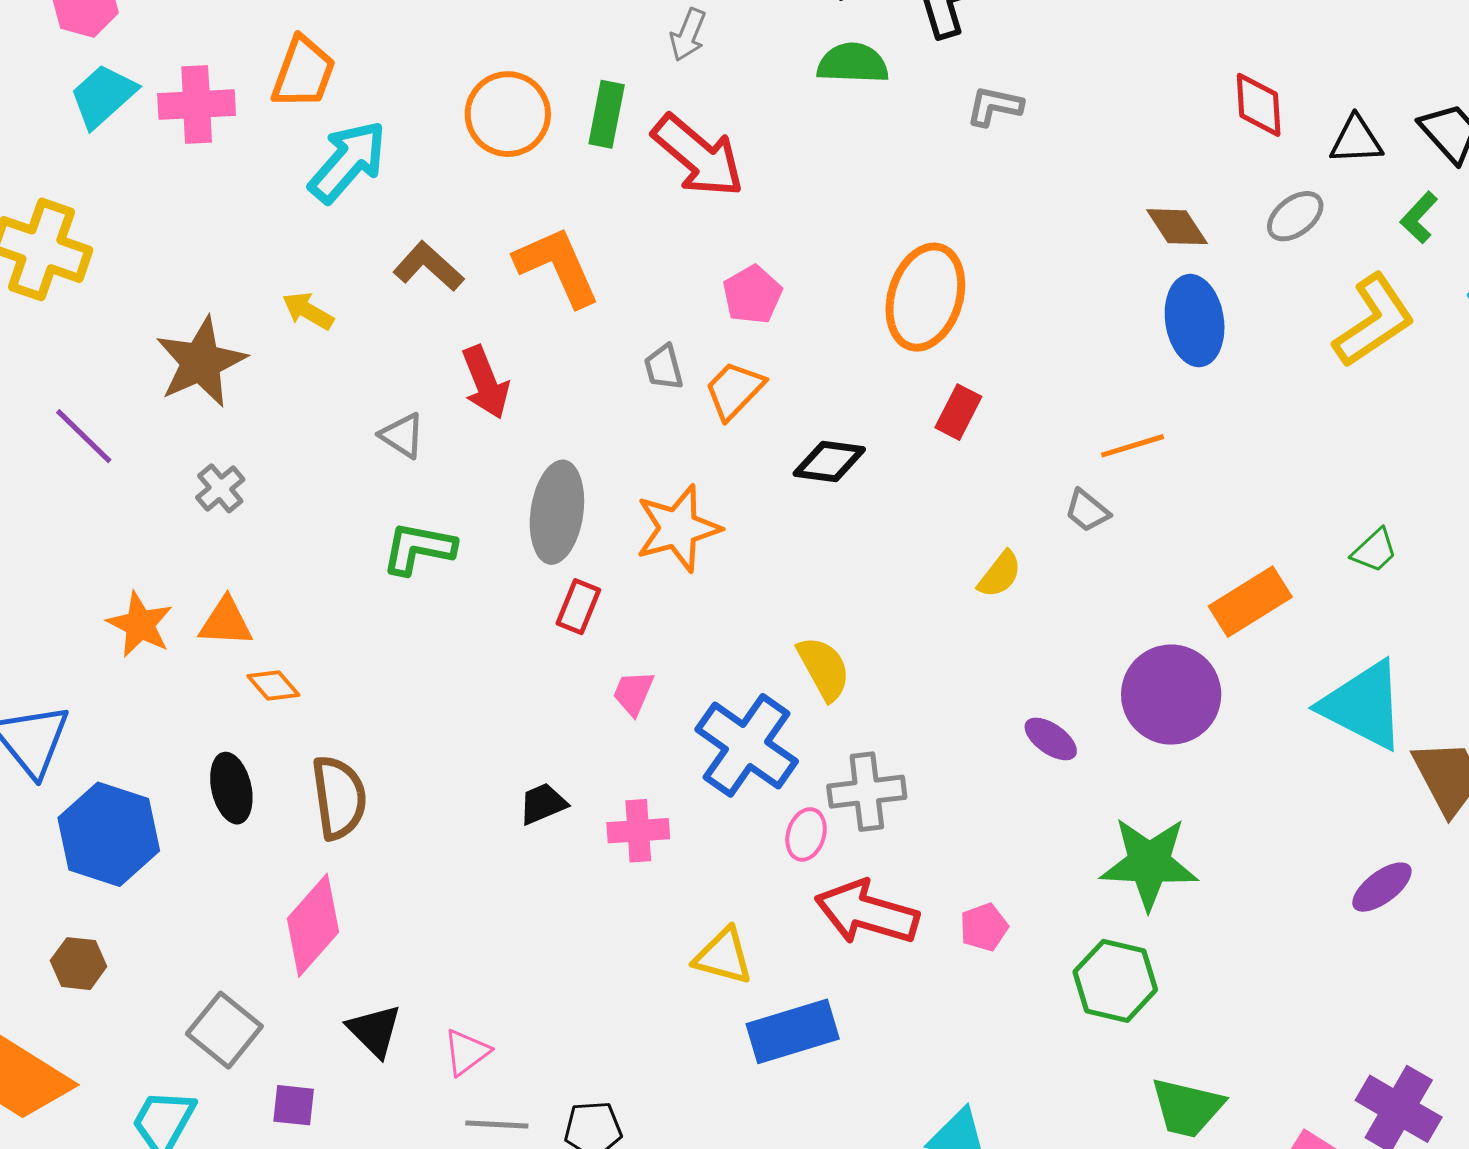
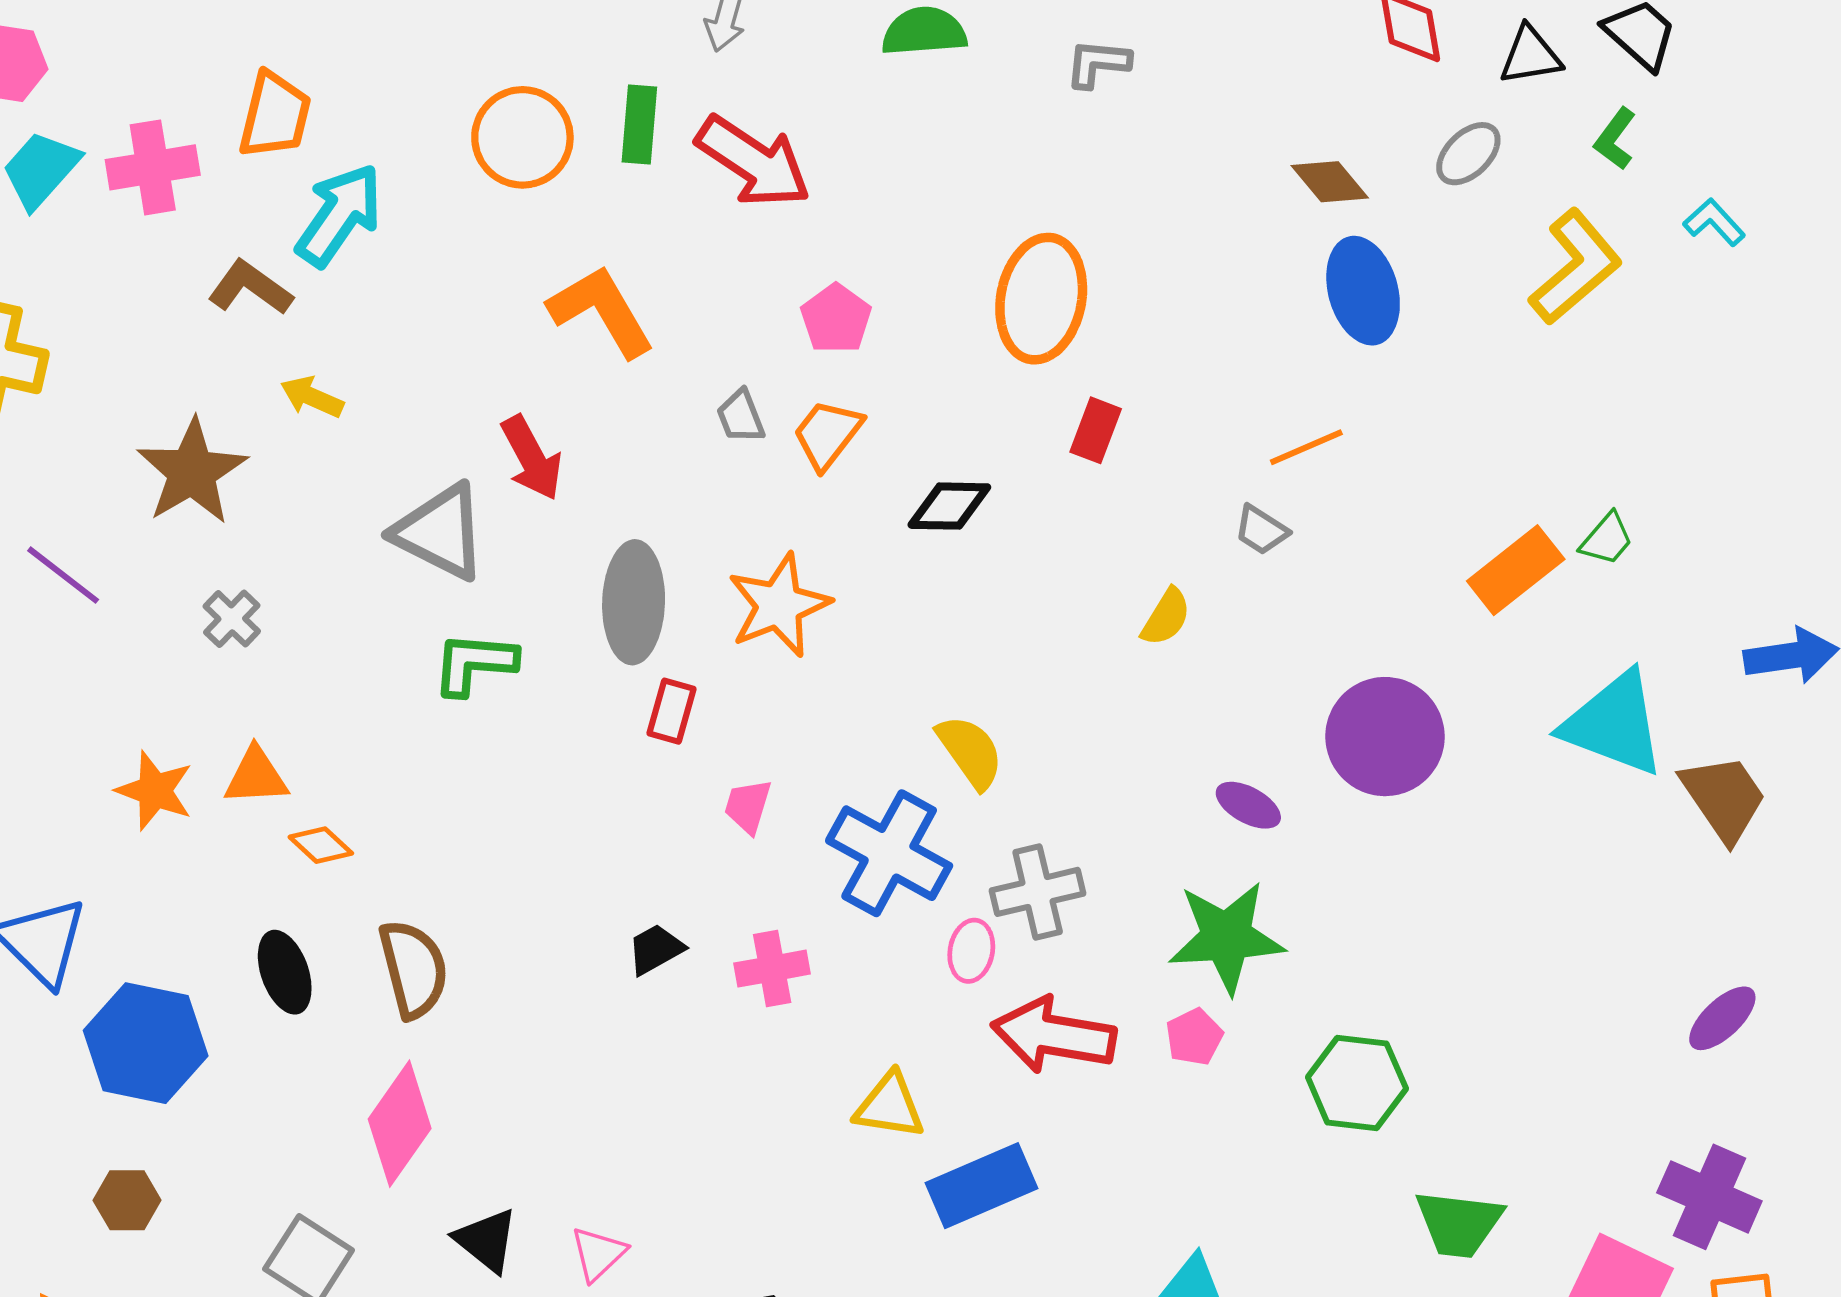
brown L-shape: (428, 266) -> (250, 288), moved
gray triangle: (402, 435) -> (440, 532), size x1.8
orange rectangle: (1250, 602) -> (1516, 570), moved
green star: (1149, 863) -> (1226, 937), moved
purple ellipse: (1382, 887) -> (1722, 1018), moved

